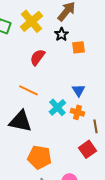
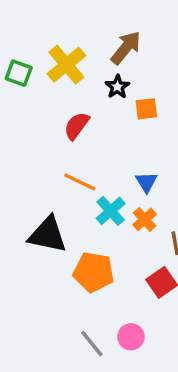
orange line: (28, 90) -> (80, 182), moved
orange cross: (77, 112) -> (145, 219), turned 32
orange pentagon: (39, 157) -> (94, 272), moved

